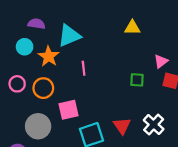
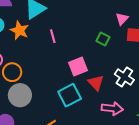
green square: (137, 80) -> (103, 39), turned 32
orange circle: (43, 88) -> (12, 72), moved
pink square: (68, 110) -> (78, 66), moved

